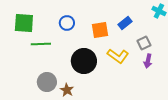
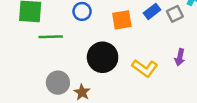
gray square: (144, 43) -> (175, 14), moved
yellow L-shape: (118, 56) -> (145, 68), moved

